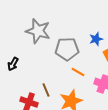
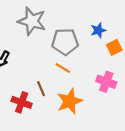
orange line: (78, 72) -> (63, 68), moved

